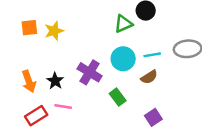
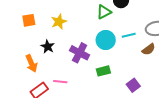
yellow star: (54, 31) -> (59, 22), moved
brown semicircle: (149, 77) -> (149, 49), moved
black star: (55, 81) -> (48, 46), moved
green rectangle: (118, 97) -> (103, 71), turned -64

